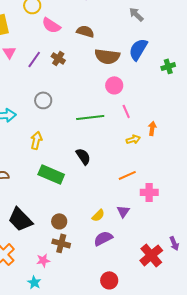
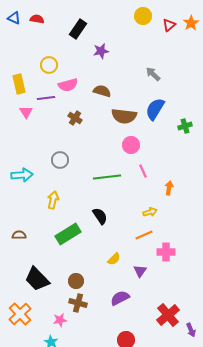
pink semicircle: (51, 25) -> (68, 85), turned -48
purple line: (34, 59) -> (46, 98), moved, turned 48
yellow arrow: (133, 139) -> (150, 212), moved
green rectangle: (51, 174) -> (68, 234), turned -55
yellow semicircle: (98, 215) -> (114, 259), moved
purple arrow: (174, 243) -> (191, 330), moved

